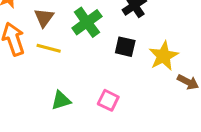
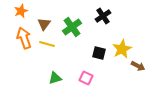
black square: (125, 47) -> (99, 53), moved

